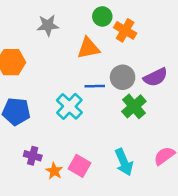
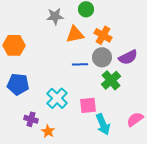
gray star: (48, 25) -> (55, 16), moved
orange cross: (125, 30) -> (103, 35), moved
cyan cross: (69, 106) -> (57, 98), moved
pink square: (80, 166) -> (88, 105), moved, turned -36

